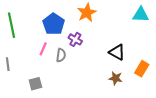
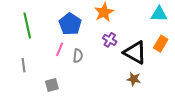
purple cross: (75, 39) -> (110, 40), moved
black triangle: (117, 52) -> (135, 52), size x1.4
orange rectangle: (142, 69) -> (161, 44), moved

